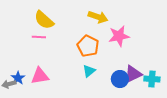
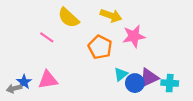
yellow semicircle: (44, 20) -> (69, 18), moved
pink line: (39, 37) -> (47, 37), turned 32
cyan triangle: (89, 71) -> (121, 74), moved

